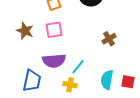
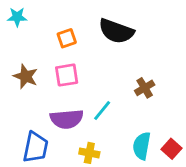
cyan line: (78, 67) -> (102, 110), moved
red square: (128, 82) -> (171, 149), turned 32

